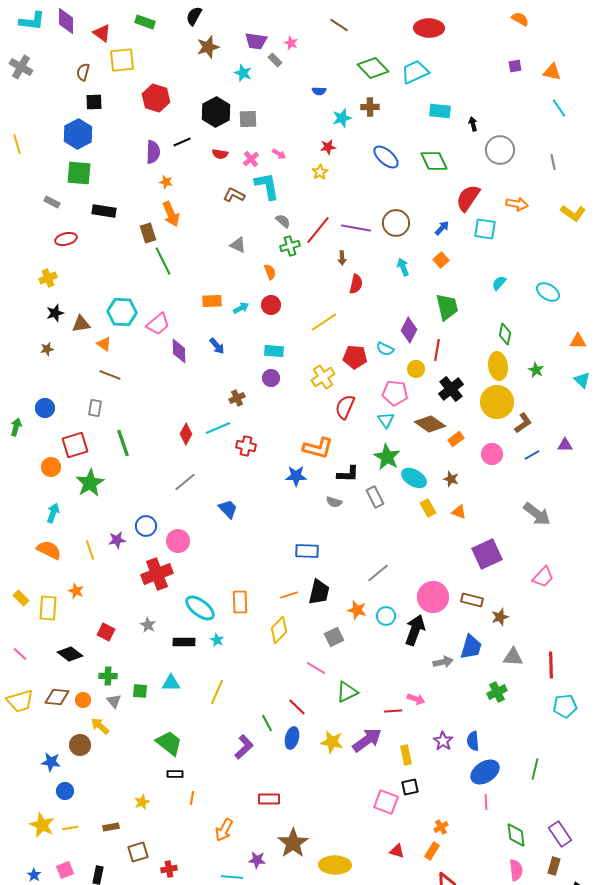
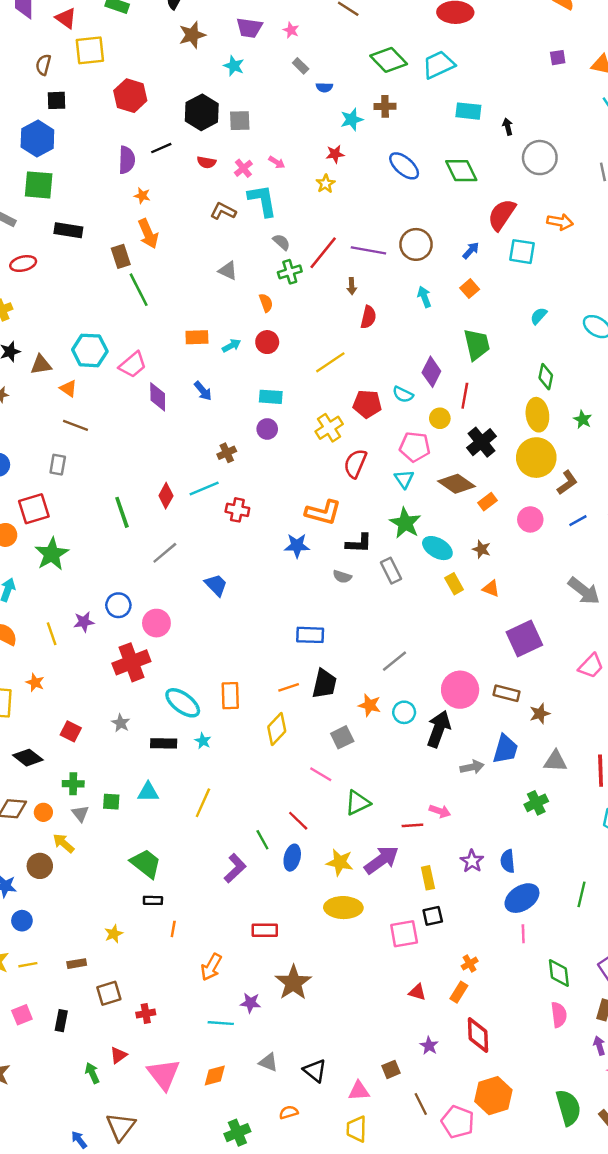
gray rectangle: (275, 60) -> (301, 66), moved
green line: (123, 443) -> (122, 512), moved
pink square: (386, 802) -> (404, 934), turned -30
yellow ellipse: (335, 865) -> (343, 908), moved

